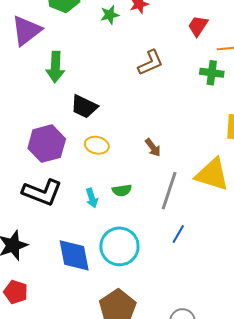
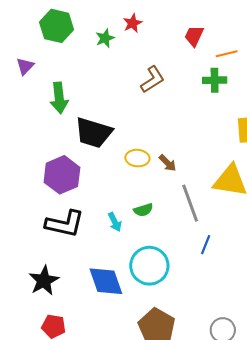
purple triangle: (26, 30) -> (25, 66), size x0.6
black trapezoid: (84, 107) -> (93, 133), size x1.4
yellow ellipse: (97, 145) -> (137, 158), moved
gray line: (169, 191) -> (190, 203), turned -30

